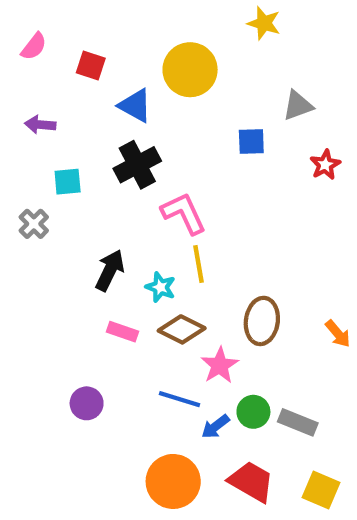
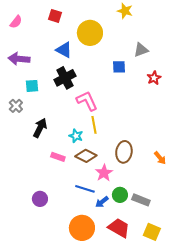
red square: (91, 65) -> (55, 16), moved
purple arrow: (40, 125) -> (19, 59), size x1.5
black arrow: (110, 270) -> (40, 128), moved
purple circle: (87, 403) -> (40, 199), moved

